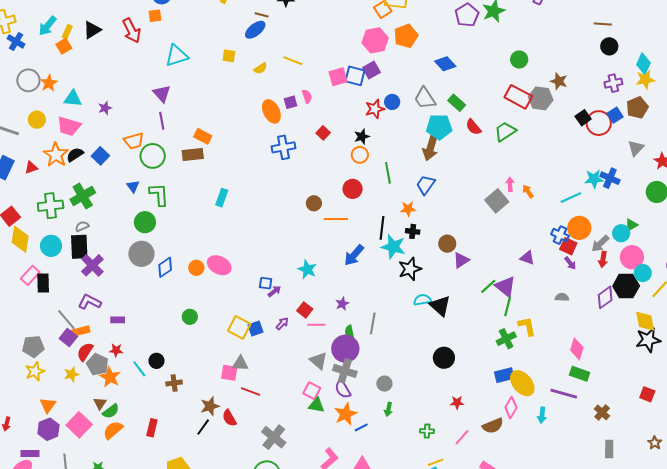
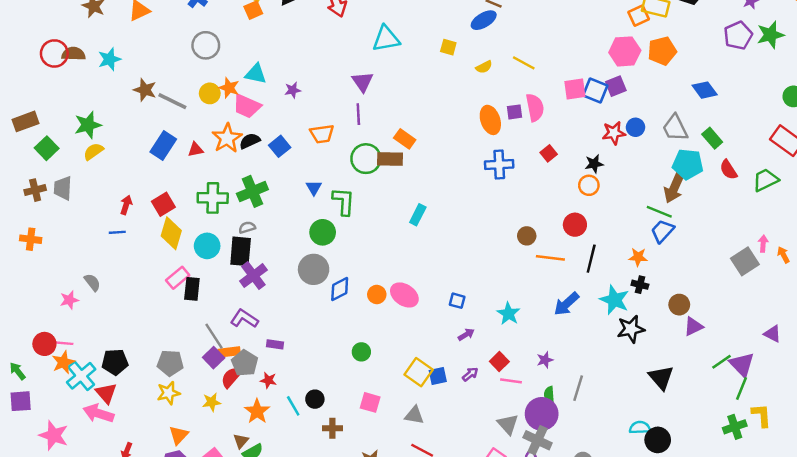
orange star: (49, 83) -> (229, 88), moved, turned -30
pink semicircle: (307, 96) -> (535, 108), size x1.6
green circle: (153, 156) -> (366, 159), moved
green line: (388, 173) -> (659, 212), moved, turned -65
black line: (382, 228) -> (591, 259), moved
blue square: (266, 283) -> (457, 301), moved
cyan semicircle: (422, 300) -> (640, 428), moved
gray pentagon: (98, 364) -> (245, 363), moved
pink square: (229, 373) -> (370, 402), moved

